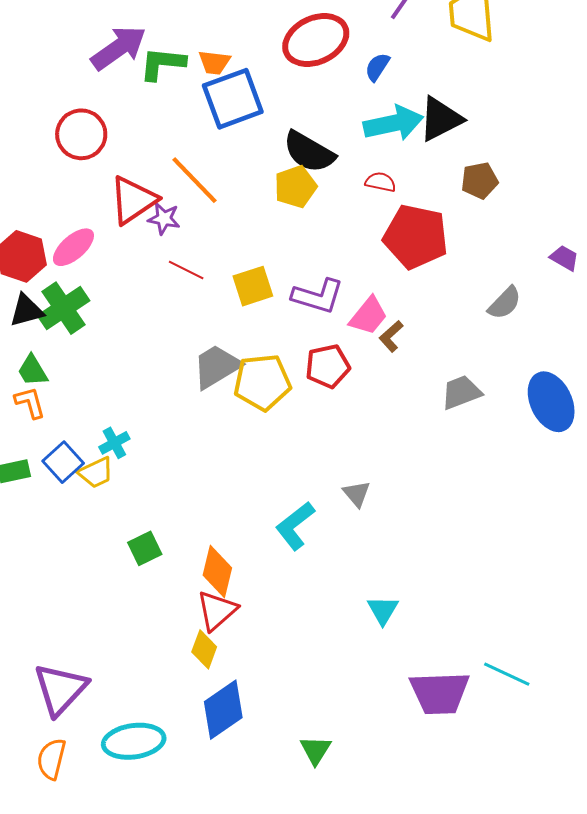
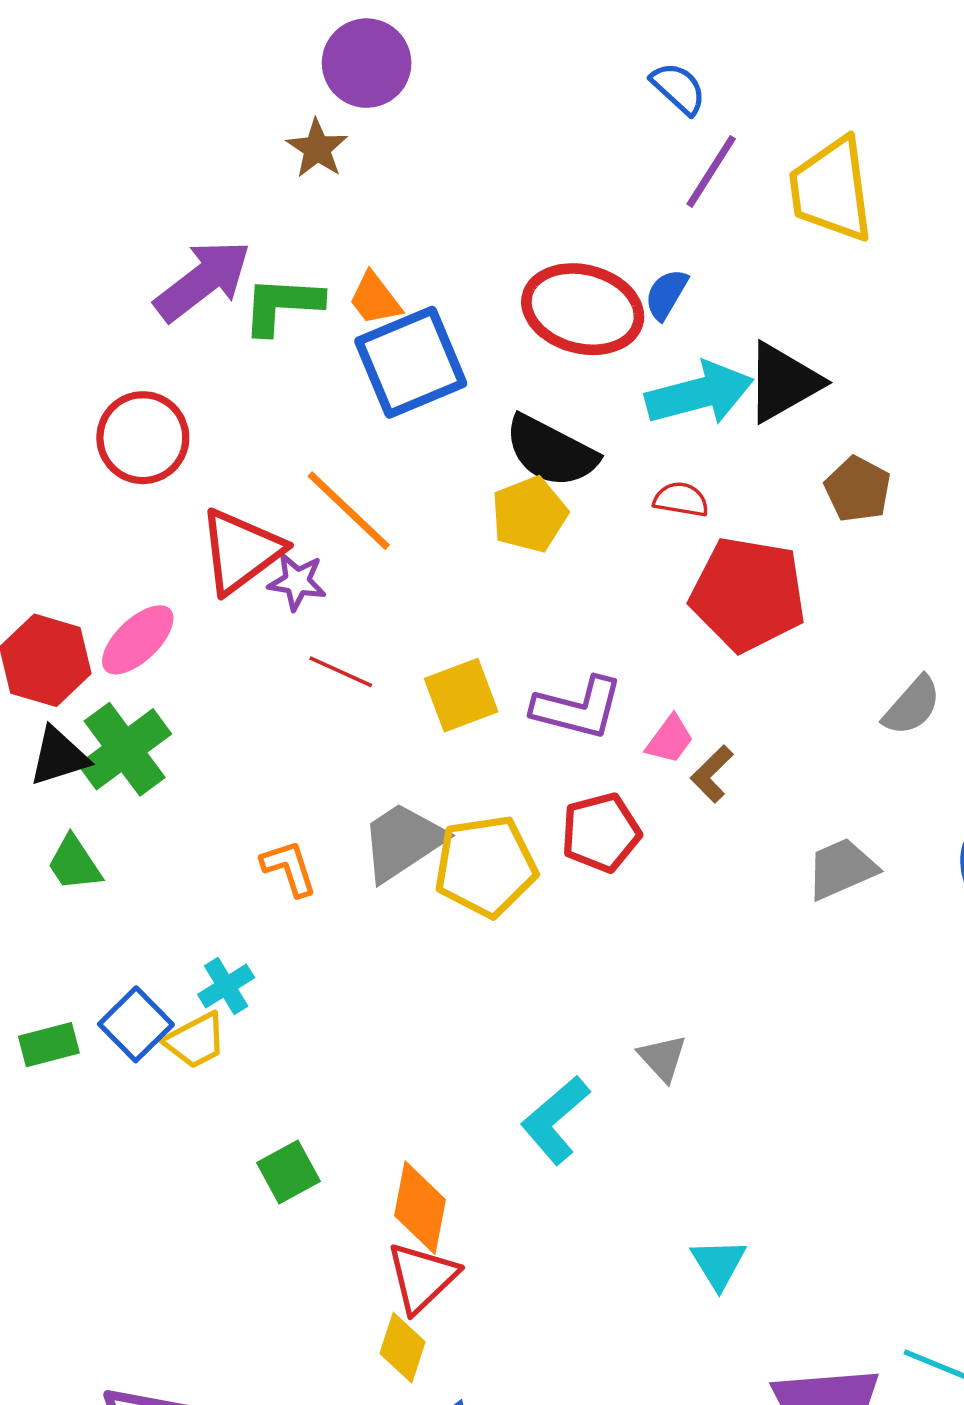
red ellipse: (316, 40) -> (583, 309), moved, turned 42
orange trapezoid: (214, 62) -> (375, 299), turned 48
brown pentagon: (480, 181) -> (858, 489), turned -30
pink trapezoid: (368, 316) -> (670, 739), size x0.7
orange L-shape: (30, 403) -> (289, 868), moved

